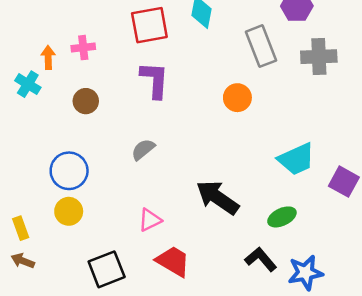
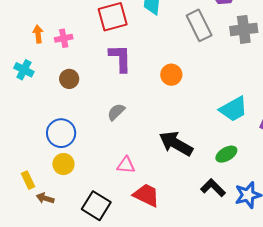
orange arrow: (48, 57) -> (38, 34), moved
orange circle: (237, 98) -> (171, 75), moved
pink triangle: (150, 220) -> (126, 165), turned 36
brown arrow: (23, 261) -> (45, 198), moved
black square: (107, 269) -> (96, 206), turned -32

